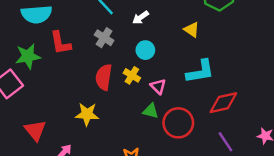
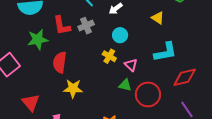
gray cross: (104, 38) -> (86, 26), turned 35
red L-shape: (60, 43) -> (62, 26), moved
green star: (28, 56) -> (38, 40), moved
red semicircle: (104, 77) -> (60, 62), moved

